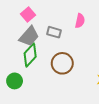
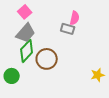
gray rectangle: (54, 32) -> (68, 29), moved
brown circle: (62, 63) -> (47, 59), moved

